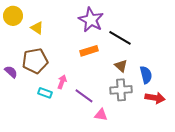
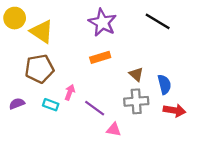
yellow triangle: (37, 28) -> (42, 32), size x1.6
black line: (120, 38) -> (158, 21), moved
purple semicircle: (11, 72) -> (17, 104), moved, turned -64

